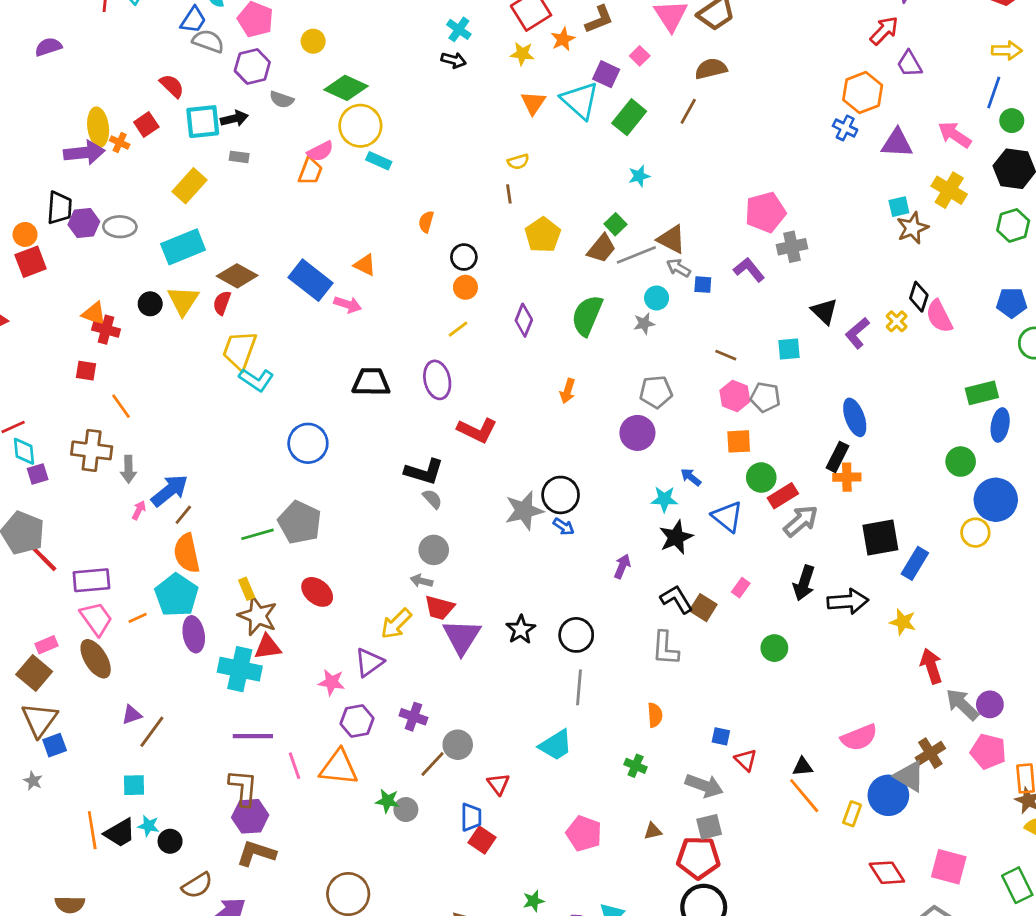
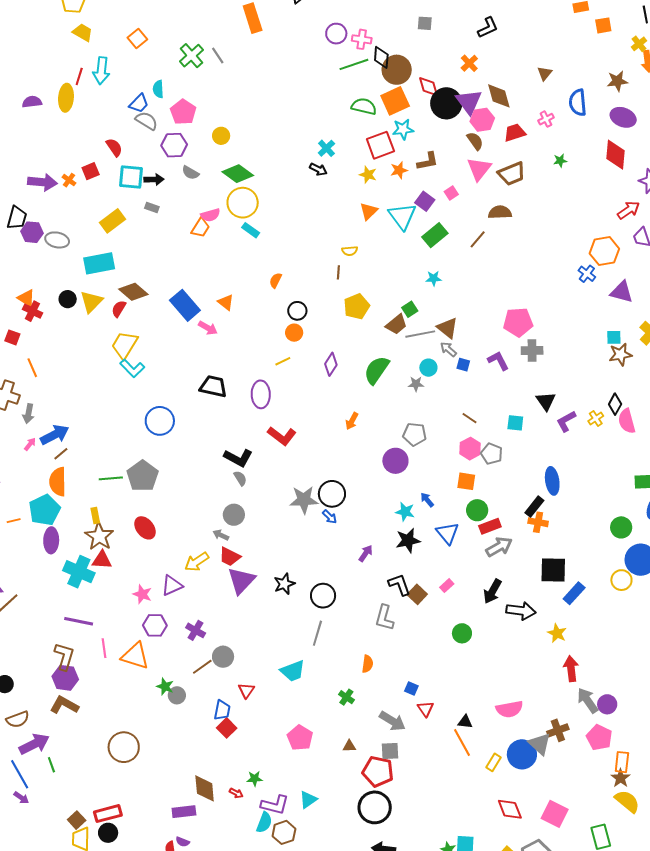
yellow ellipse: (98, 127) -> (66, 98), moved

